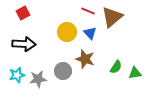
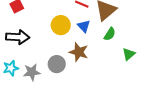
green semicircle: (116, 67) -> (110, 34), moved
green triangle: (135, 73) -> (129, 54), moved, turned -32

